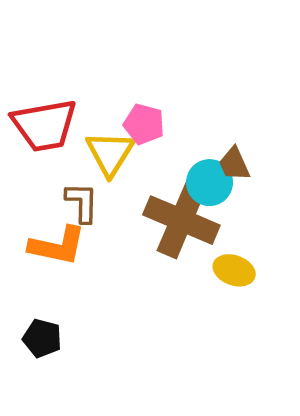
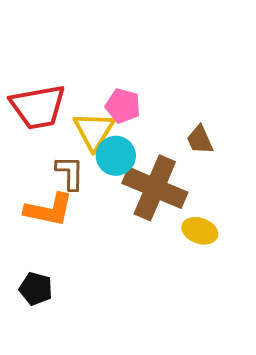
cyan circle: (210, 183) -> (116, 156), moved

